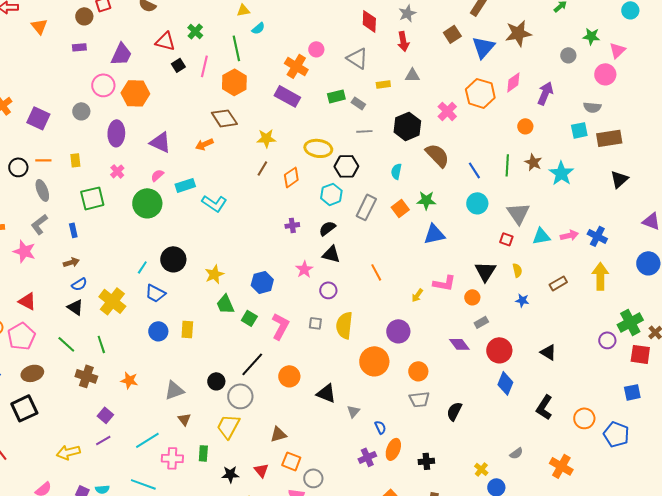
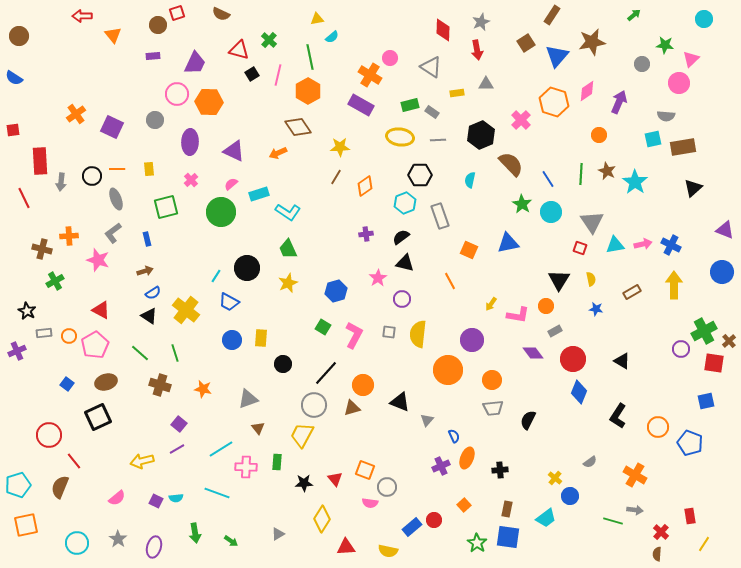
yellow ellipse: (318, 148) -> (400, 137), moved
green star: (426, 200) -> (522, 204), moved, turned 30
gray rectangle: (366, 207) -> (440, 216), turned -45
orange square: (400, 208) -> (469, 250), moved, turned -30
pink L-shape: (444, 283) -> (518, 315), moved
green trapezoid: (225, 304) -> (288, 249), moved
black circle: (216, 381) -> (283, 364), moved
brown triangle: (278, 434) -> (352, 408), moved

